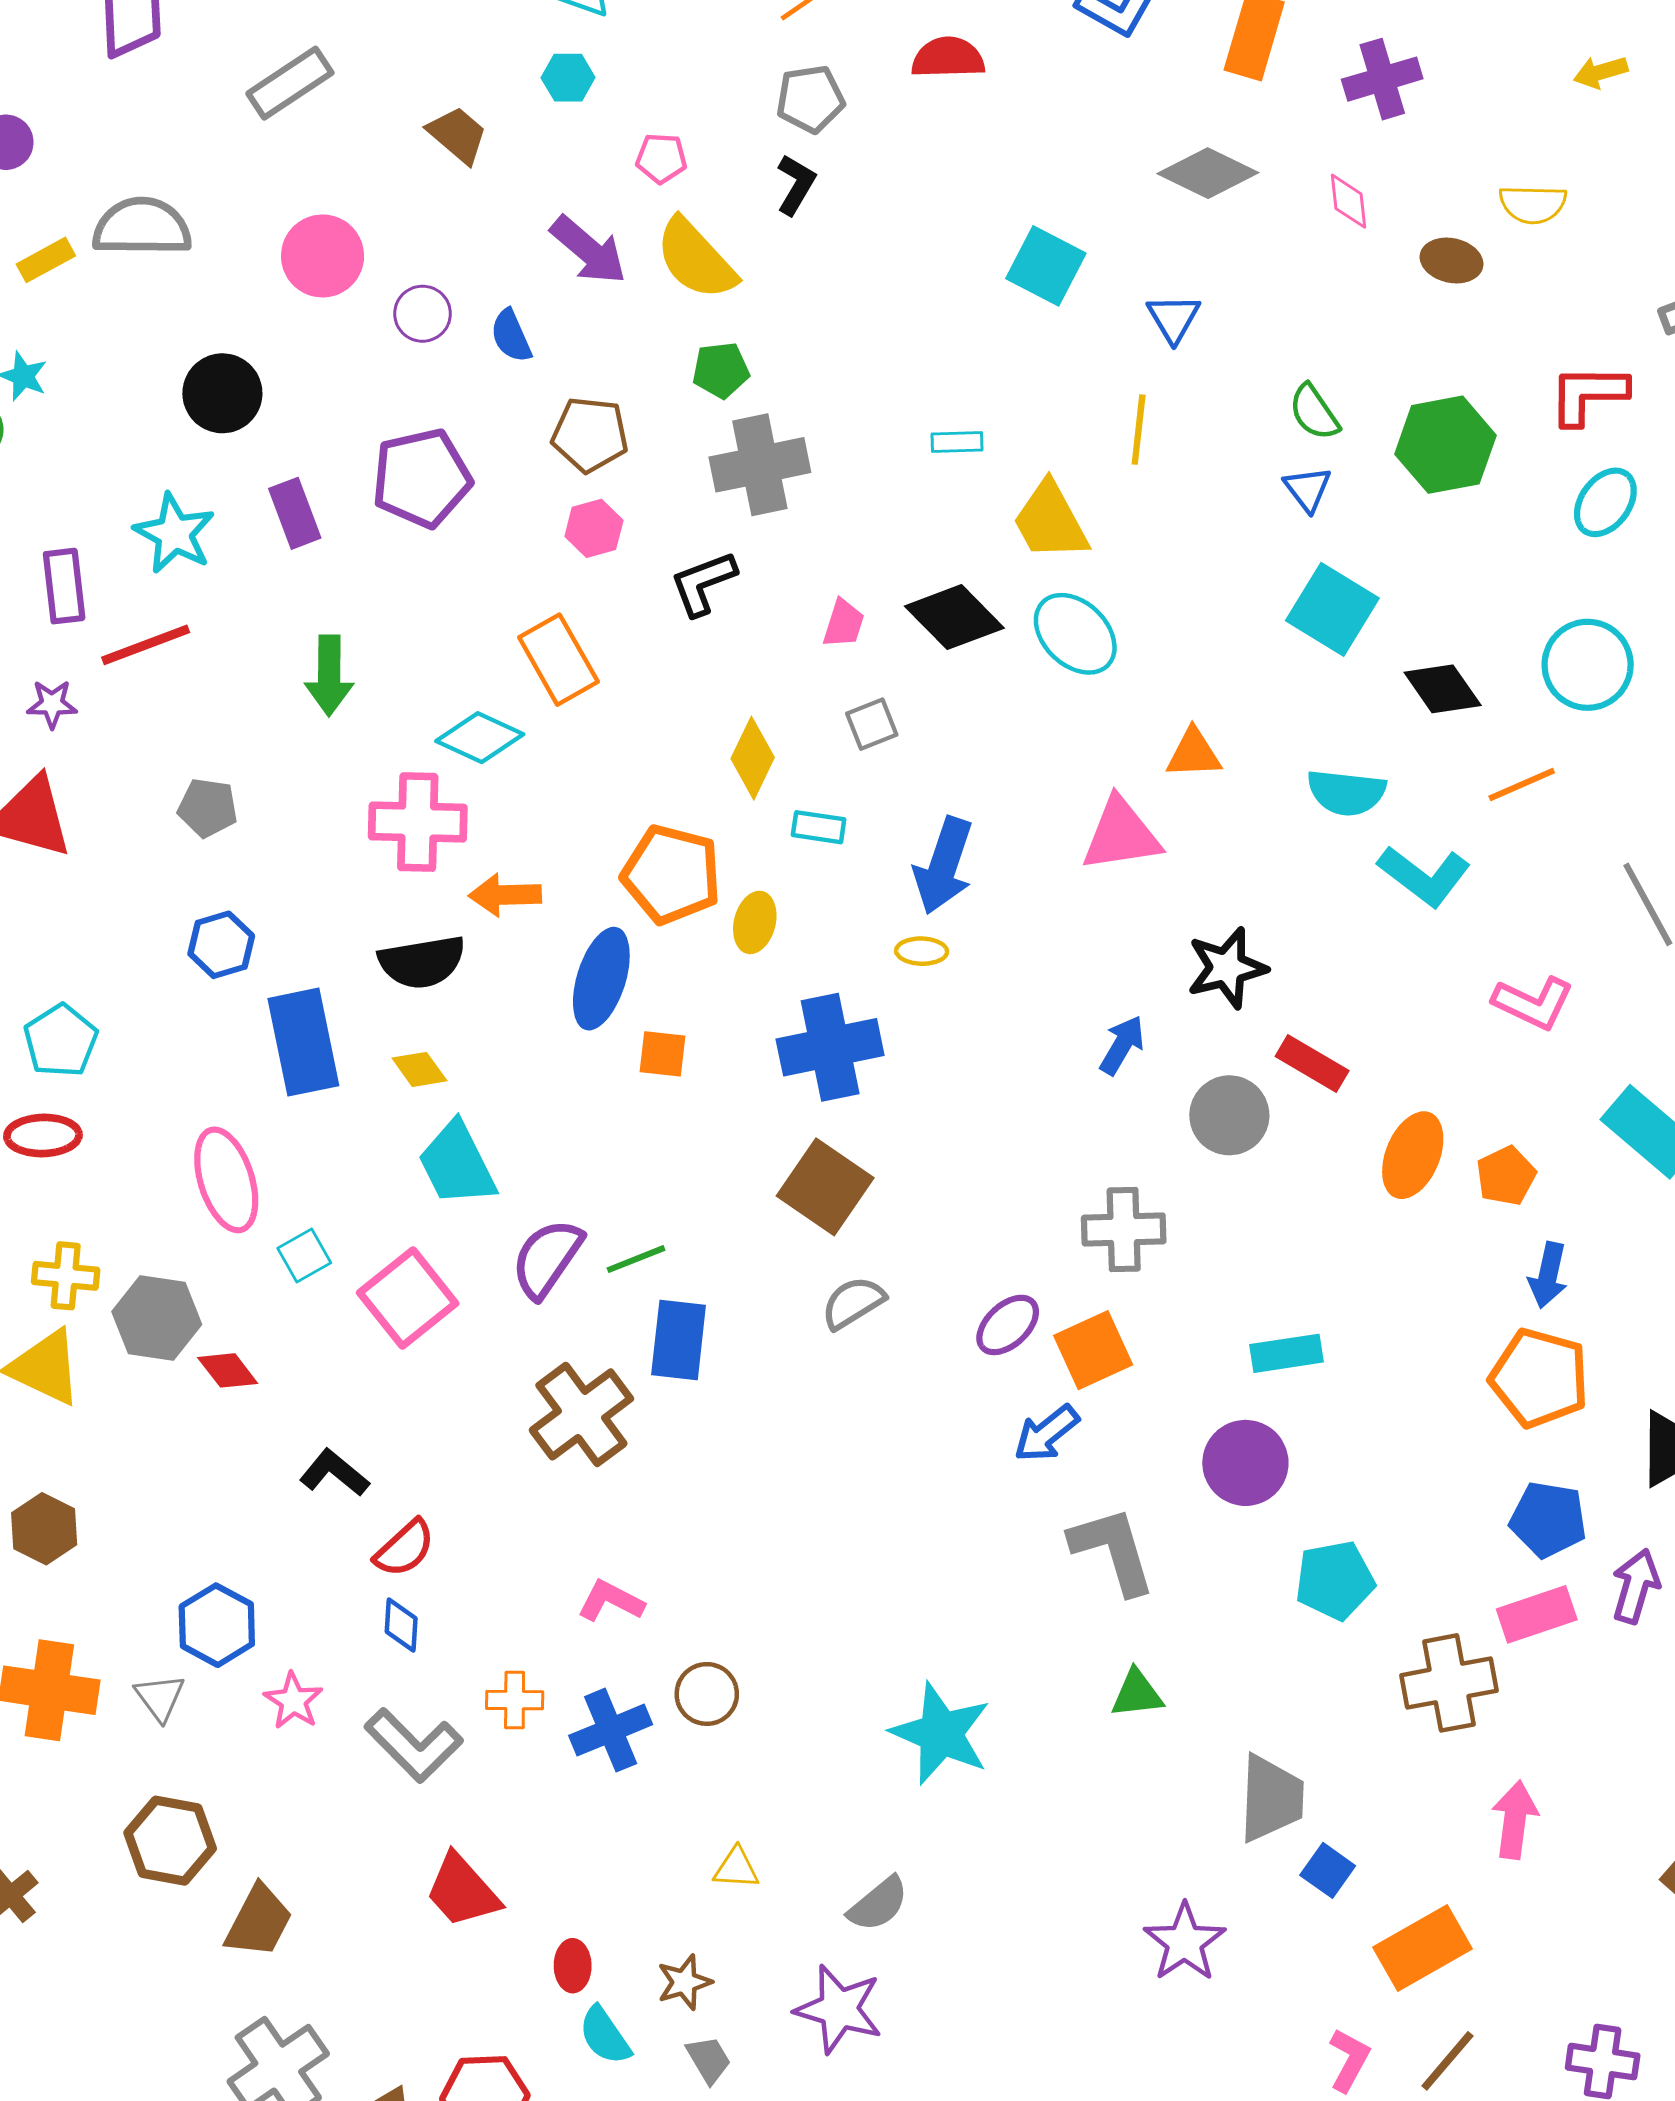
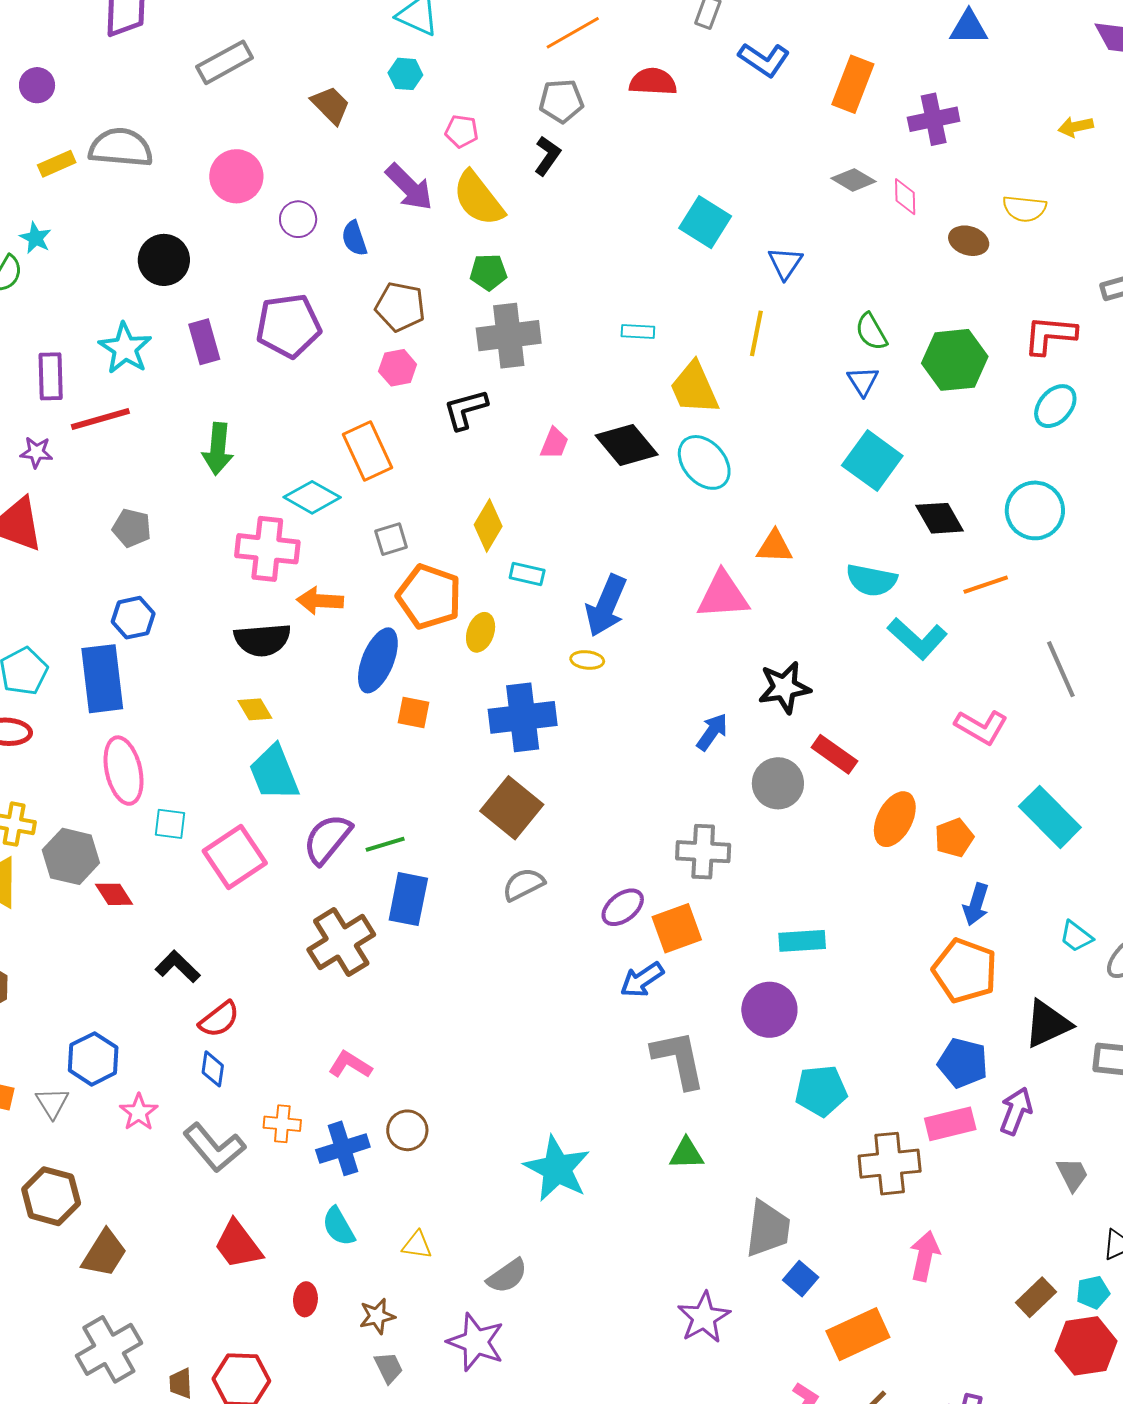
gray diamond: (1208, 173) -> (854, 180), moved, size x0.7
gray square: (872, 724) -> (391, 539), moved
blue rectangle: (303, 1042) -> (102, 679), moved
cyan square: (304, 1256) -> (170, 824), turned 32
cyan semicircle: (605, 2036) -> (339, 1226), moved

